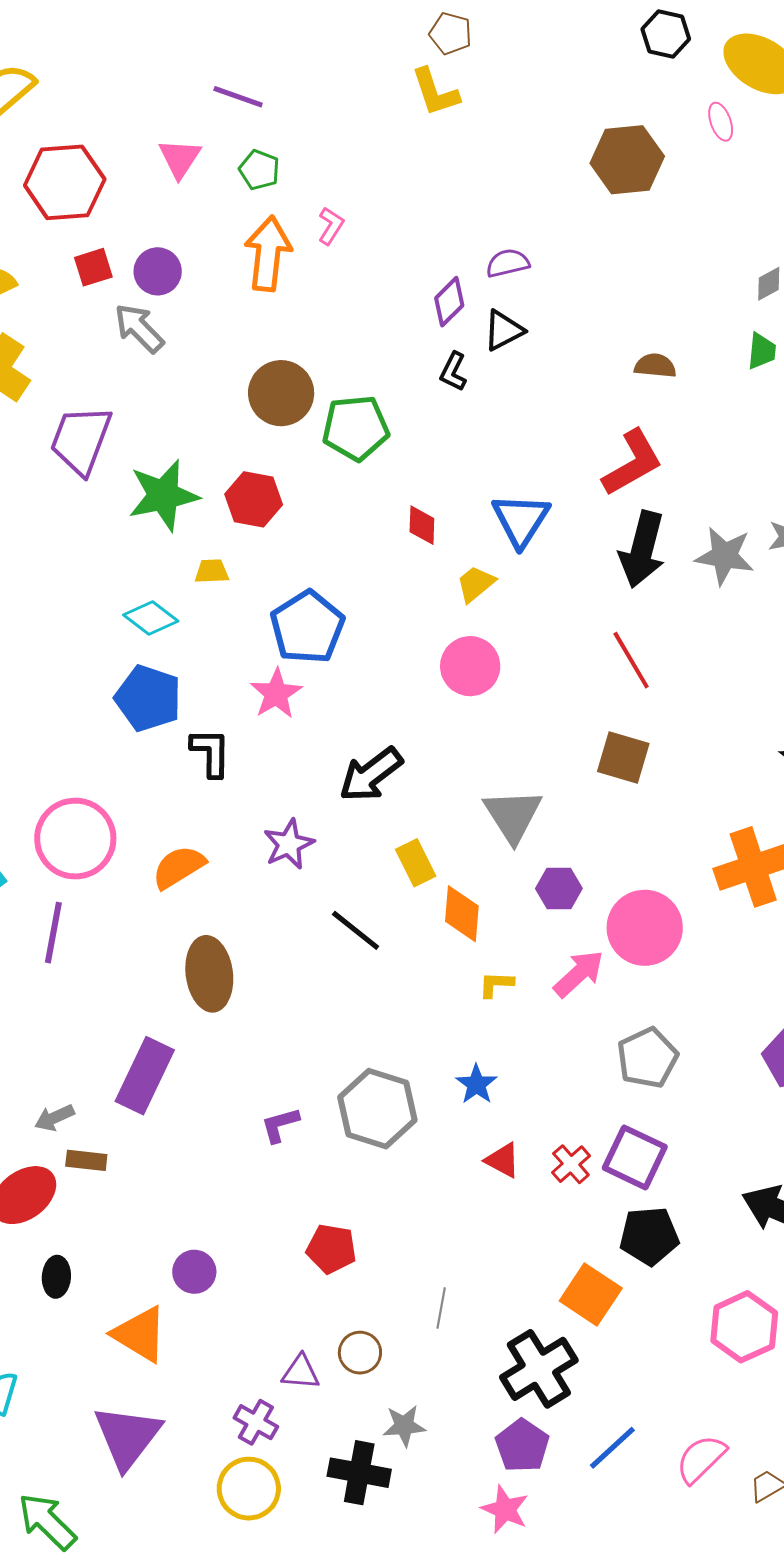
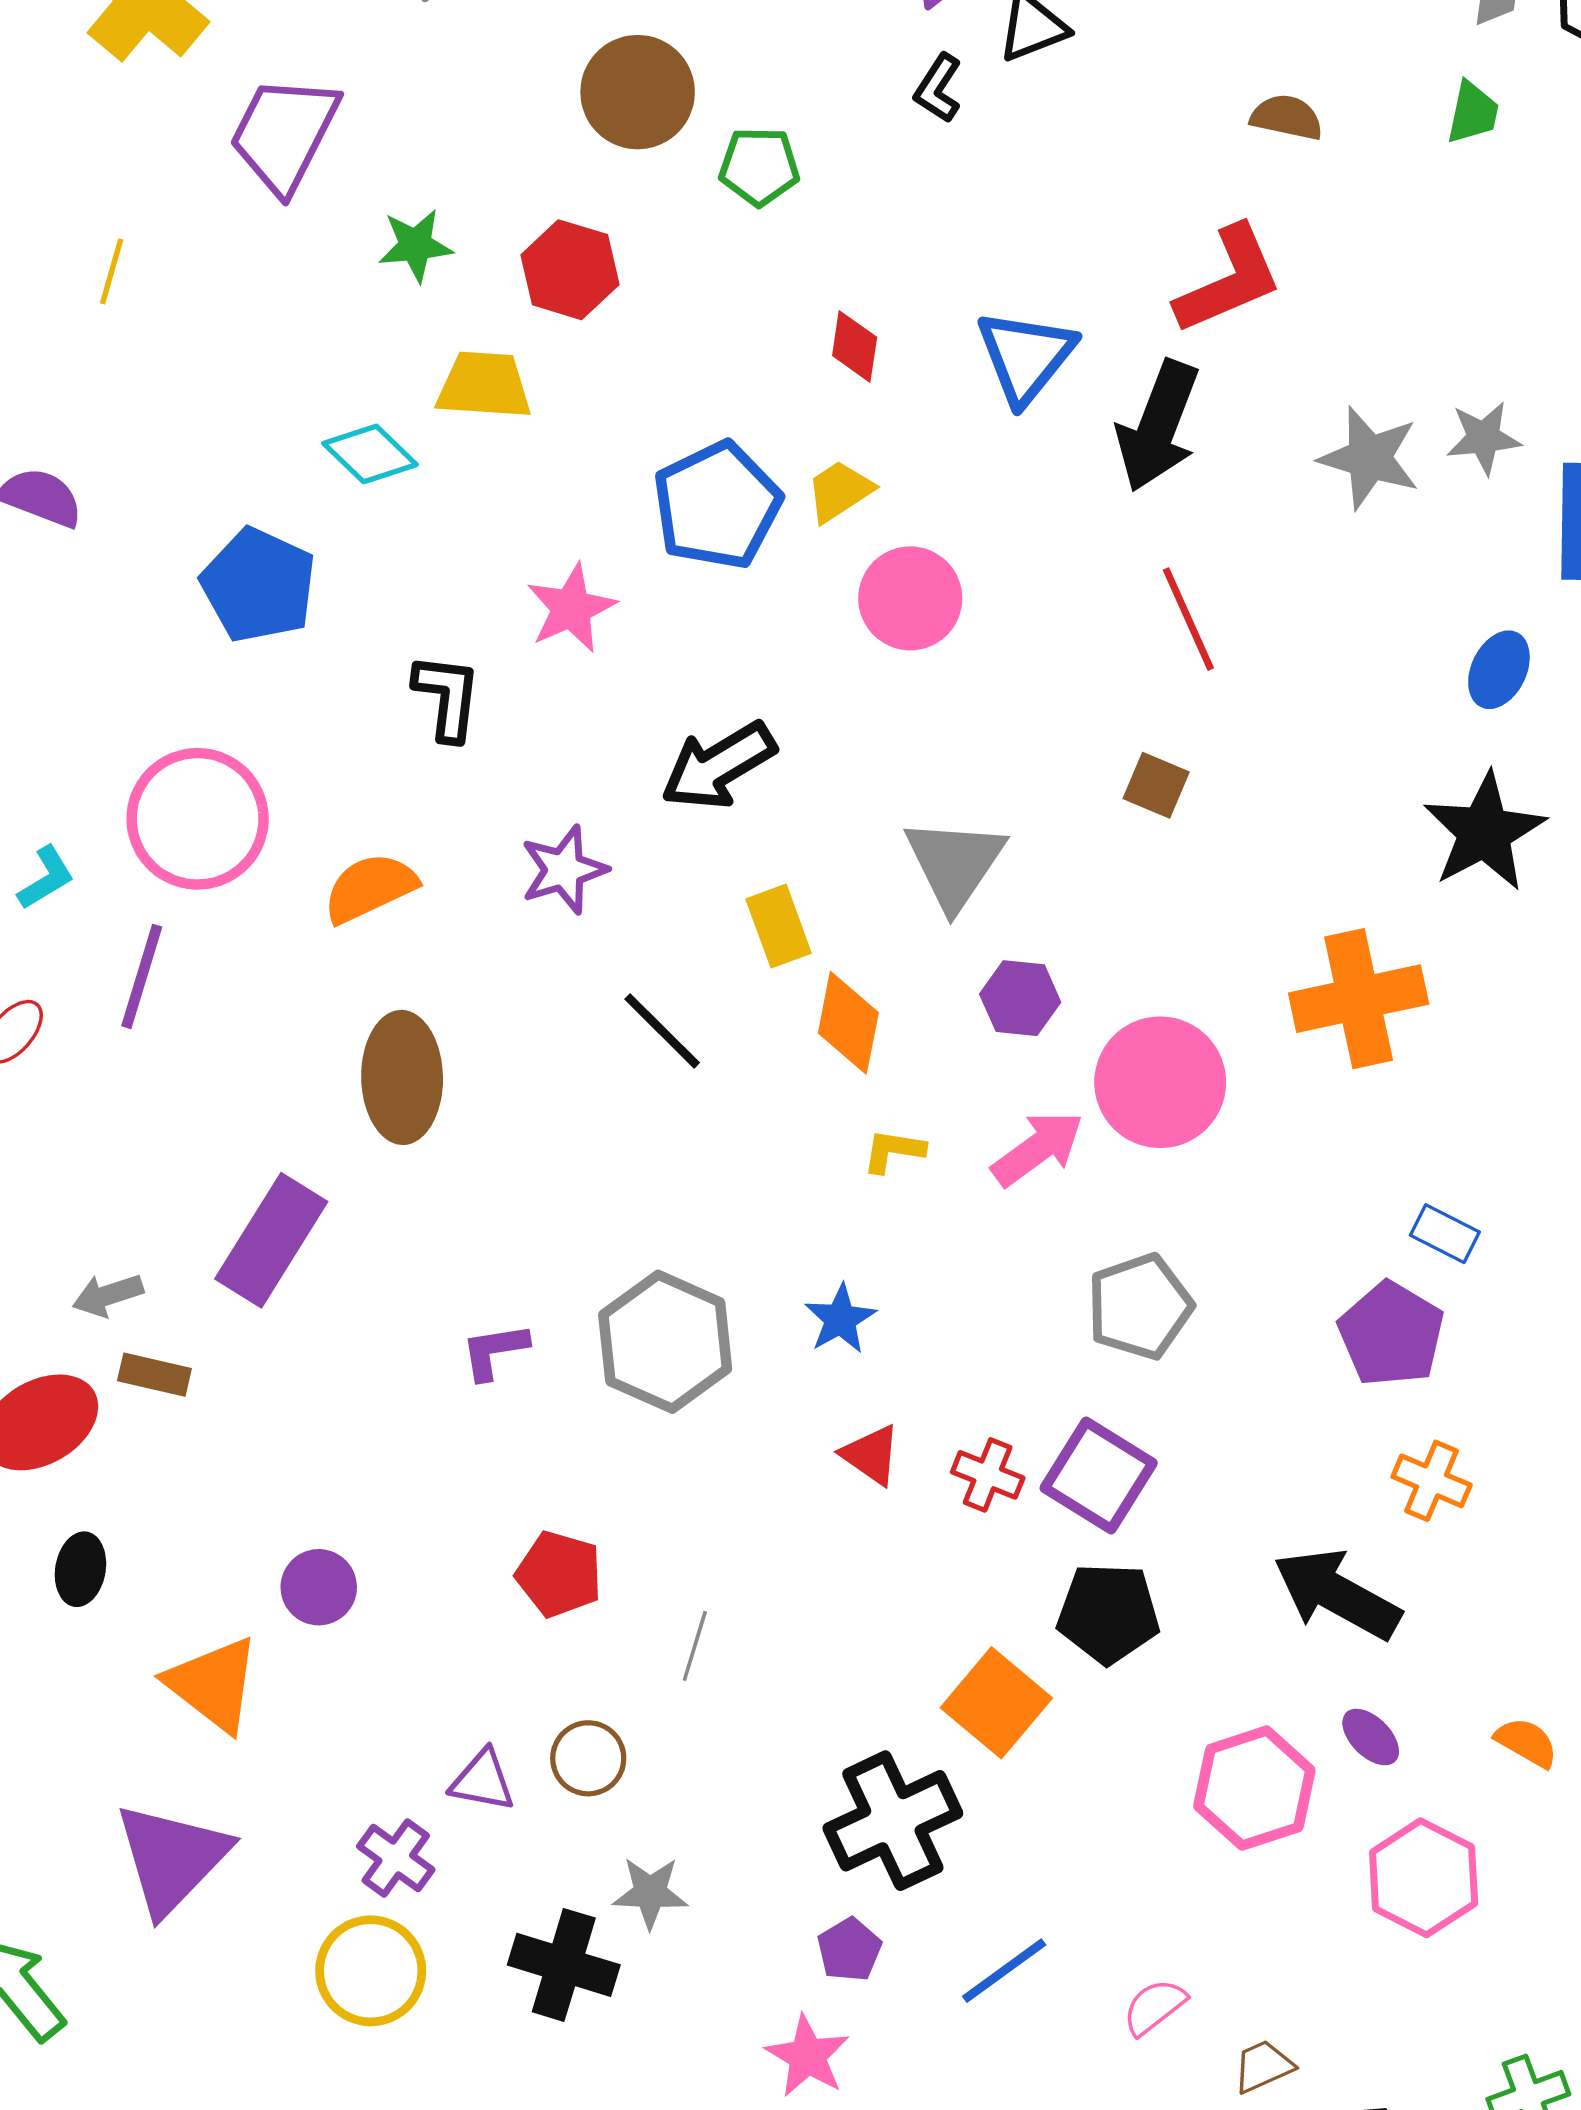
green pentagon: (356, 428) -> (759, 166), size x0.7
green star: (163, 495) -> (415, 245), size x0.6
black arrow: (642, 550) -> (1158, 426), moved
yellow trapezoid: (212, 571) -> (484, 385), size x1.6
yellow trapezoid: (476, 584) -> (839, 491), moved
blue pentagon: (307, 627) -> (717, 505), moved
blue pentagon: (148, 698) -> (259, 585), moved
brown square: (623, 758) -> (1156, 785), size x0.7
red cross: (571, 1164) -> (988, 1475), turned -33
gray line: (441, 1308) -> (695, 1646), moved
purple pentagon: (522, 1446) -> (849, 1950), size x0.7
pink semicircle: (701, 1459) -> (1154, 2007), size x0.7

